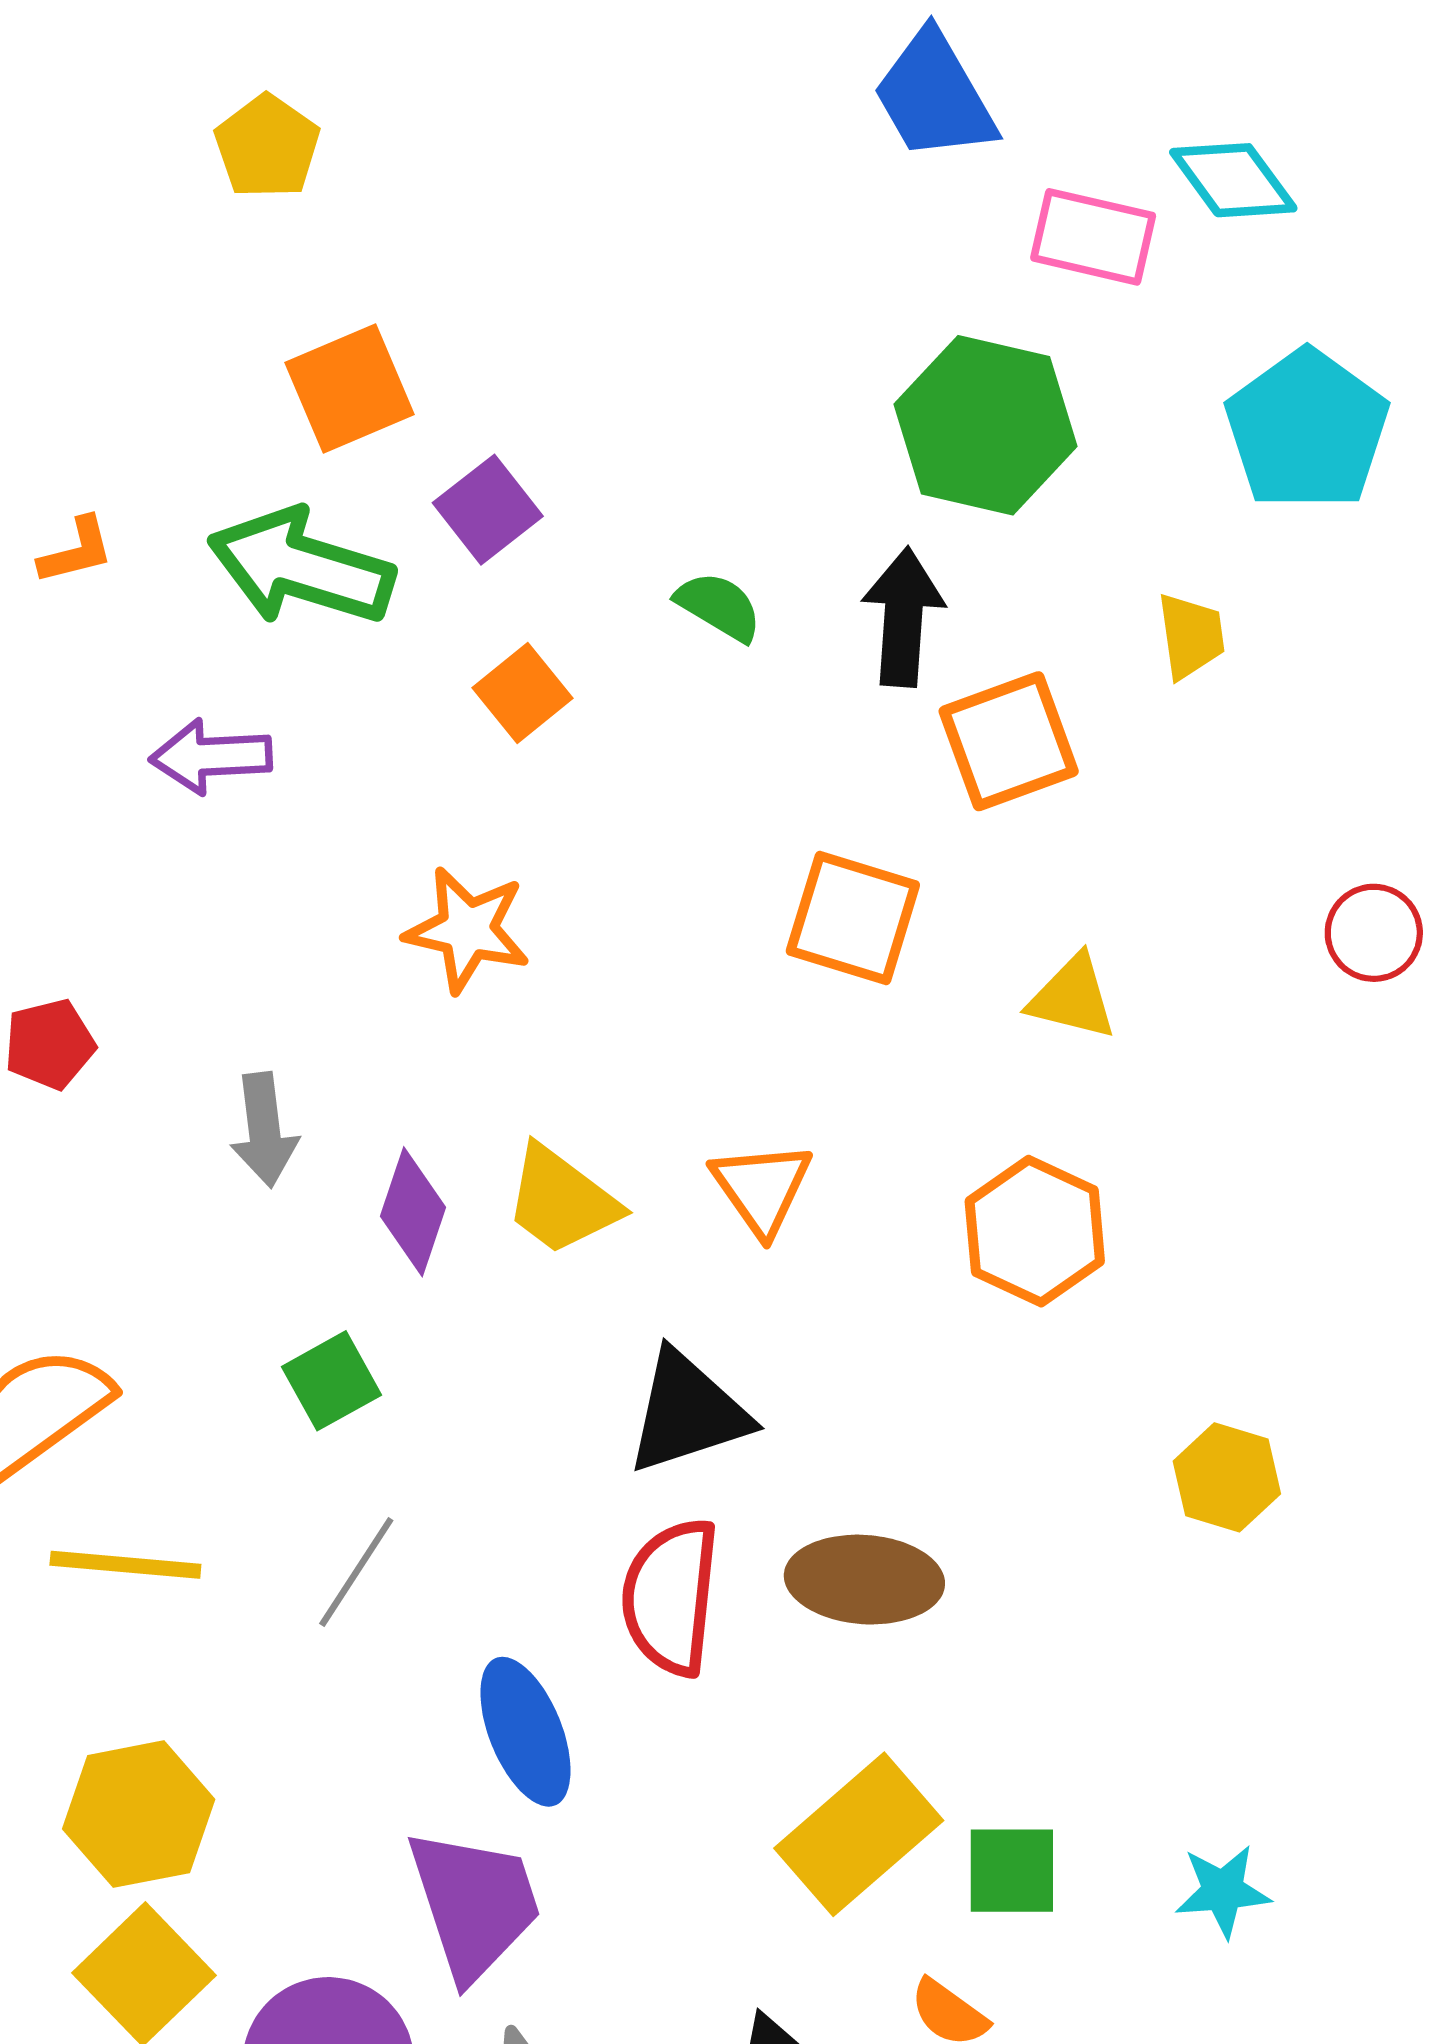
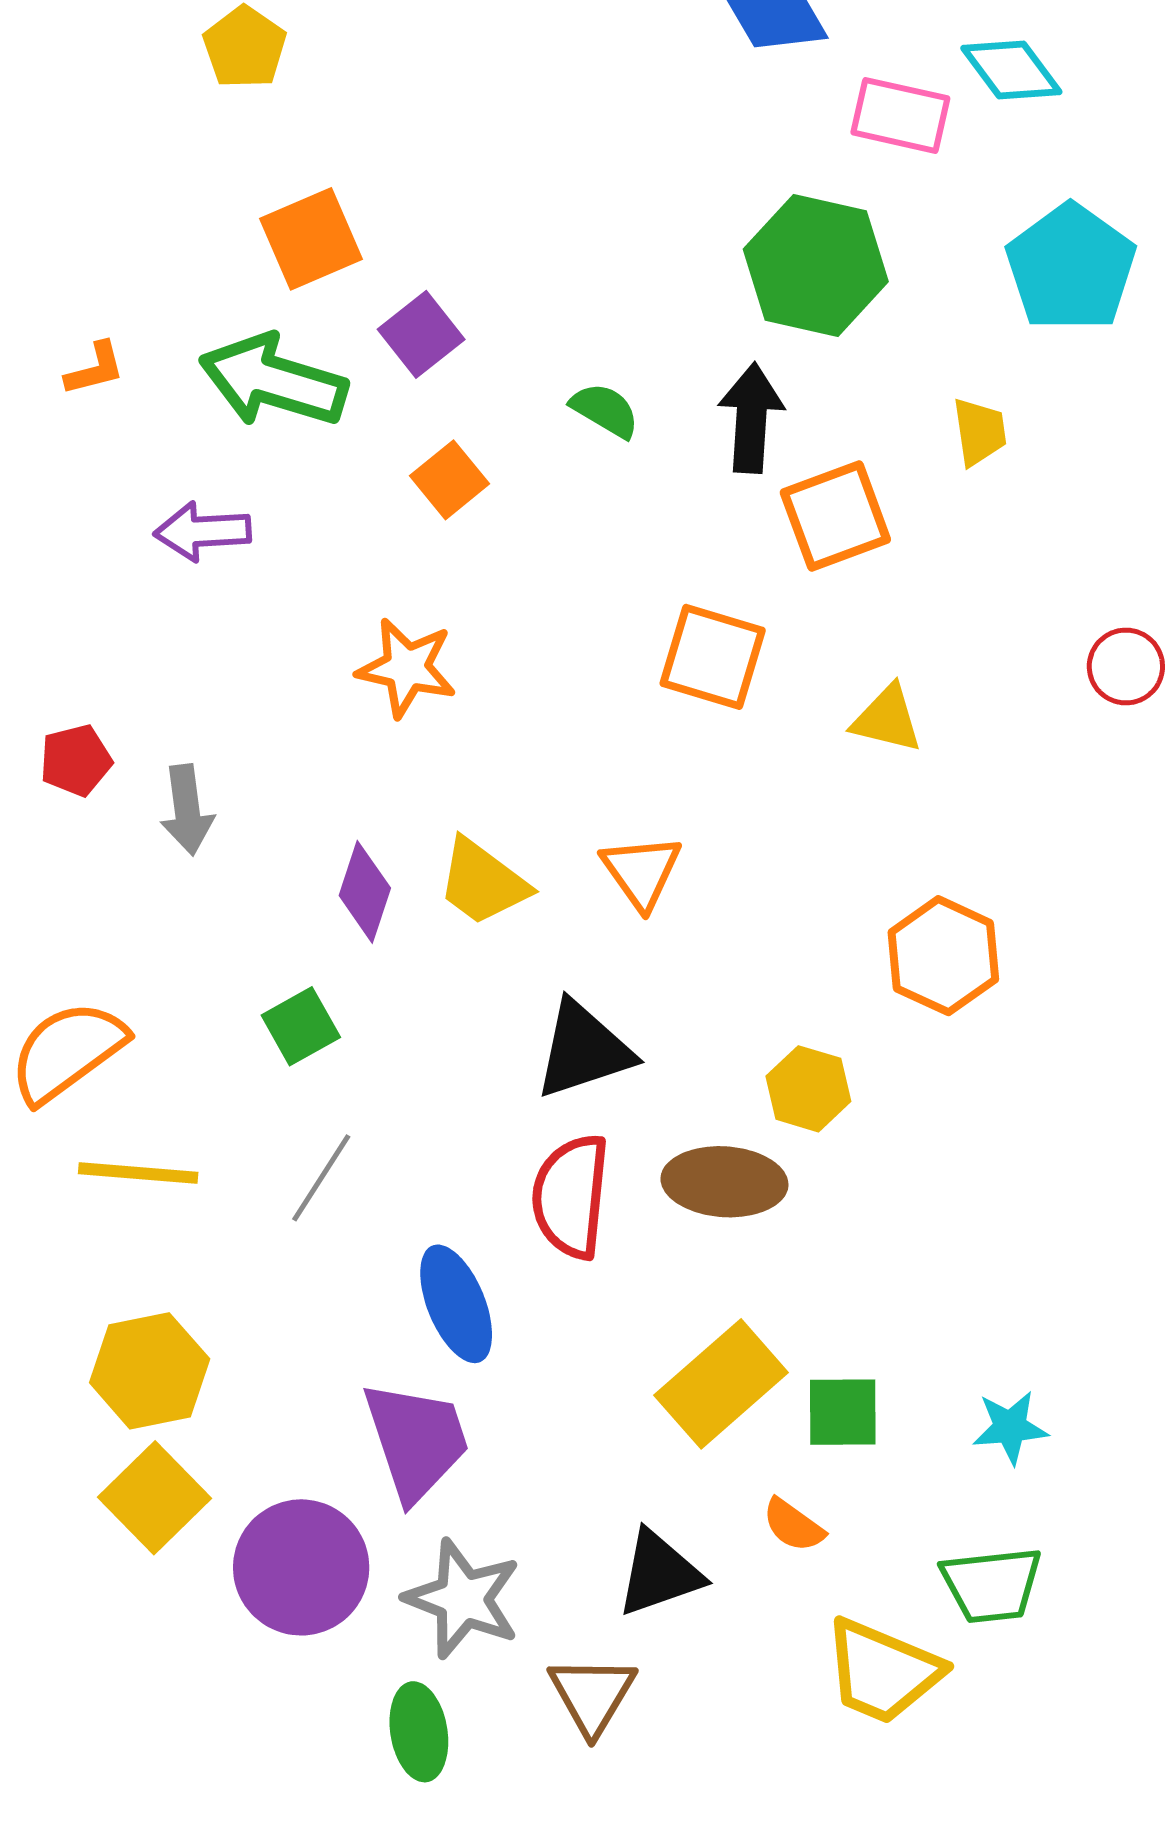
gray arrow: (264, 1130) -> (187, 810), moved
orange hexagon: (1035, 1231) -> (943, 956), moved
yellow hexagon: (1227, 1477) -> (808, 1089), moved

